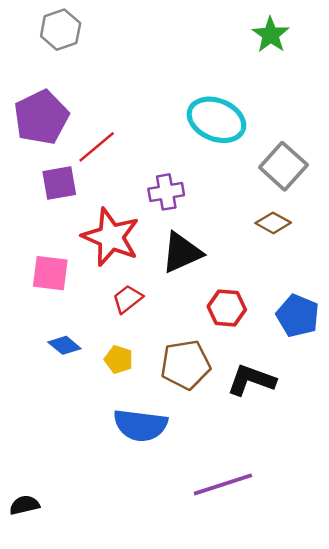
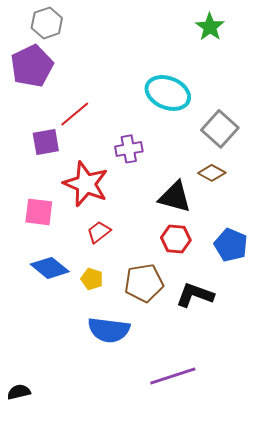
purple pentagon: (41, 117) -> (32, 66), moved
black triangle: (182, 253) -> (175, 197), moved, turned 39
blue diamond: (64, 345) -> (50, 268), size x1.5

